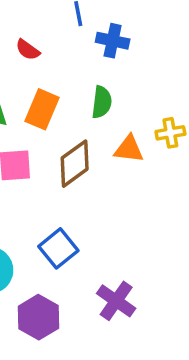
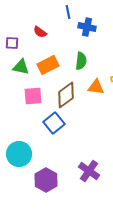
orange rectangle: (42, 109) -> (48, 65), turned 40
blue square: (58, 248) -> (54, 123), moved

